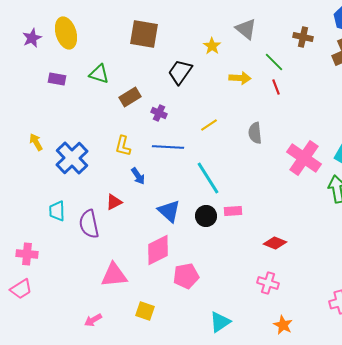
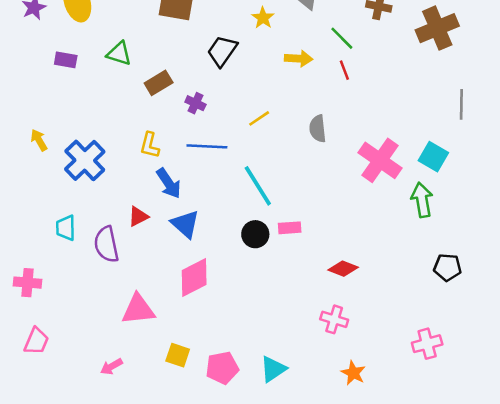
blue arrow: (138, 176) -> (169, 183), size x1.4
blue triangle: (169, 211) -> (185, 224), moved
pink pentagon: (186, 276) -> (222, 368), moved
pink trapezoid: (21, 289) -> (36, 341), moved, turned -35

